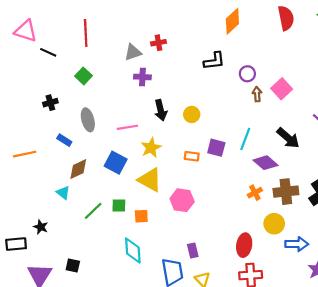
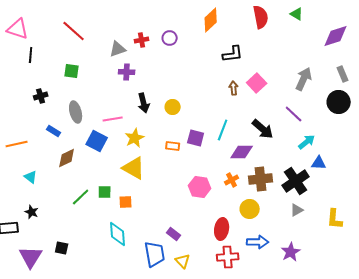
red line: (86, 33) -> (74, 31), turned -45
black line: (48, 52) -> (31, 55), moved, turned 70
black L-shape: (214, 61) -> (233, 54), moved
purple circle: (247, 74) -> (170, 38), moved
green square: (84, 76) -> (72, 71), turned -35
blue square: (116, 163) -> (97, 141), moved
purple diamond: (266, 163) -> (242, 152), turned -40
cyan triangle: (63, 193) -> (31, 177), moved
pink hexagon: (182, 200) -> (200, 187), moved
blue arrow: (297, 244) -> (258, 242), moved
purple rectangle: (193, 250) -> (174, 234), turned -40

